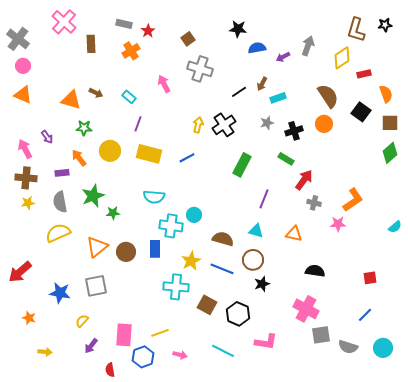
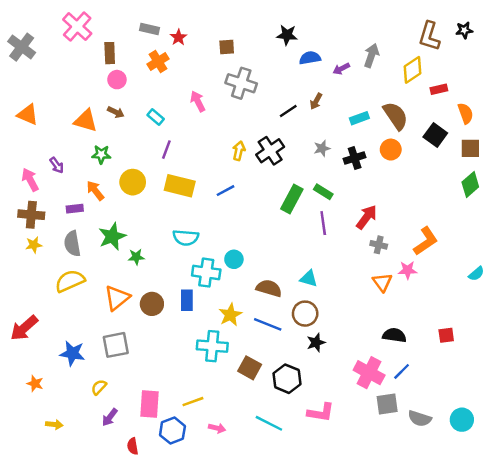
brown square: (188, 39) -> (227, 47), turned 32
pink circle: (23, 66) -> (117, 80), moved
cyan rectangle: (278, 98) -> (359, 118), moved
green rectangle: (286, 159) -> (323, 192), moved
purple line: (264, 199) -> (323, 223), moved, turned -30
orange triangle: (294, 234) -> (382, 282), moved, turned 42
black semicircle: (315, 271) -> (394, 335), moved
blue line: (365, 315) -> (402, 371), moved

